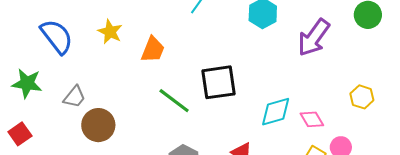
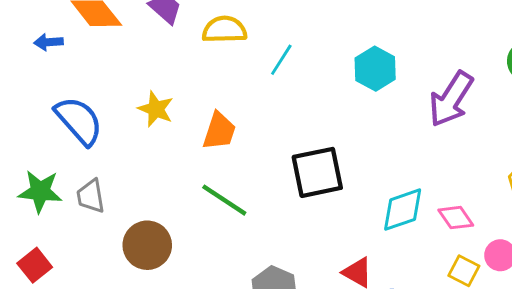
gray trapezoid: (74, 97) -> (91, 196), moved, turned 135
green line: (174, 101) -> (224, 200), moved

